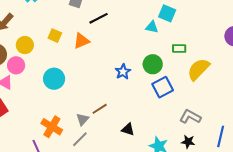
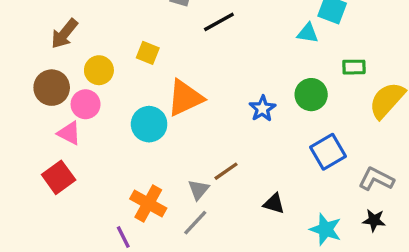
orange triangle: (81, 41) -> (185, 98), moved, size x1.4
blue square: (163, 87) -> (328, 152), moved

